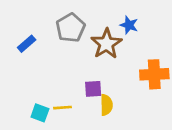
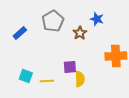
brown star: (106, 44) -> (80, 33), size x0.6
cyan square: (40, 113) -> (26, 76), moved

